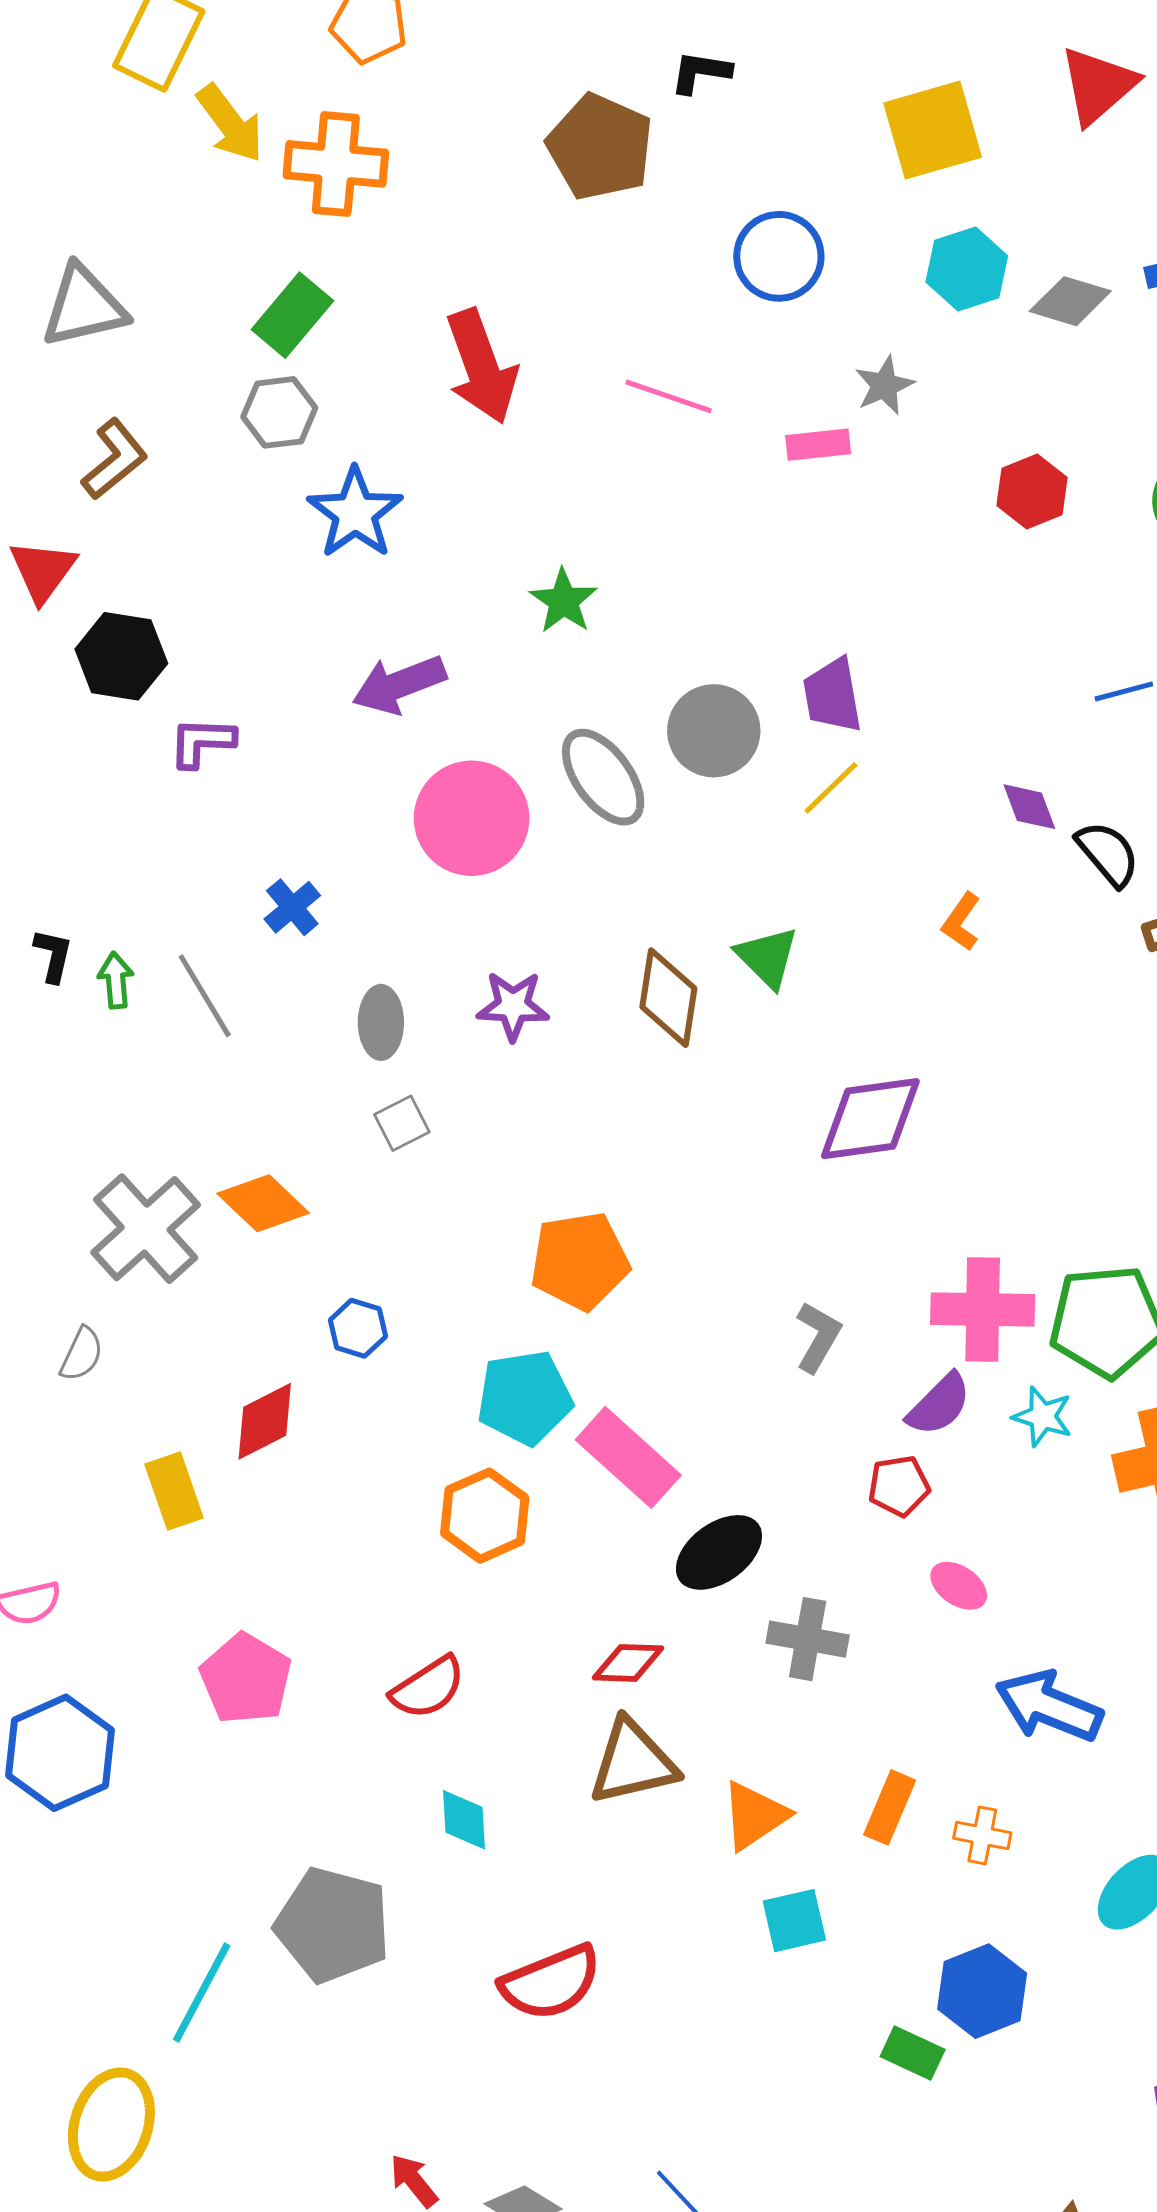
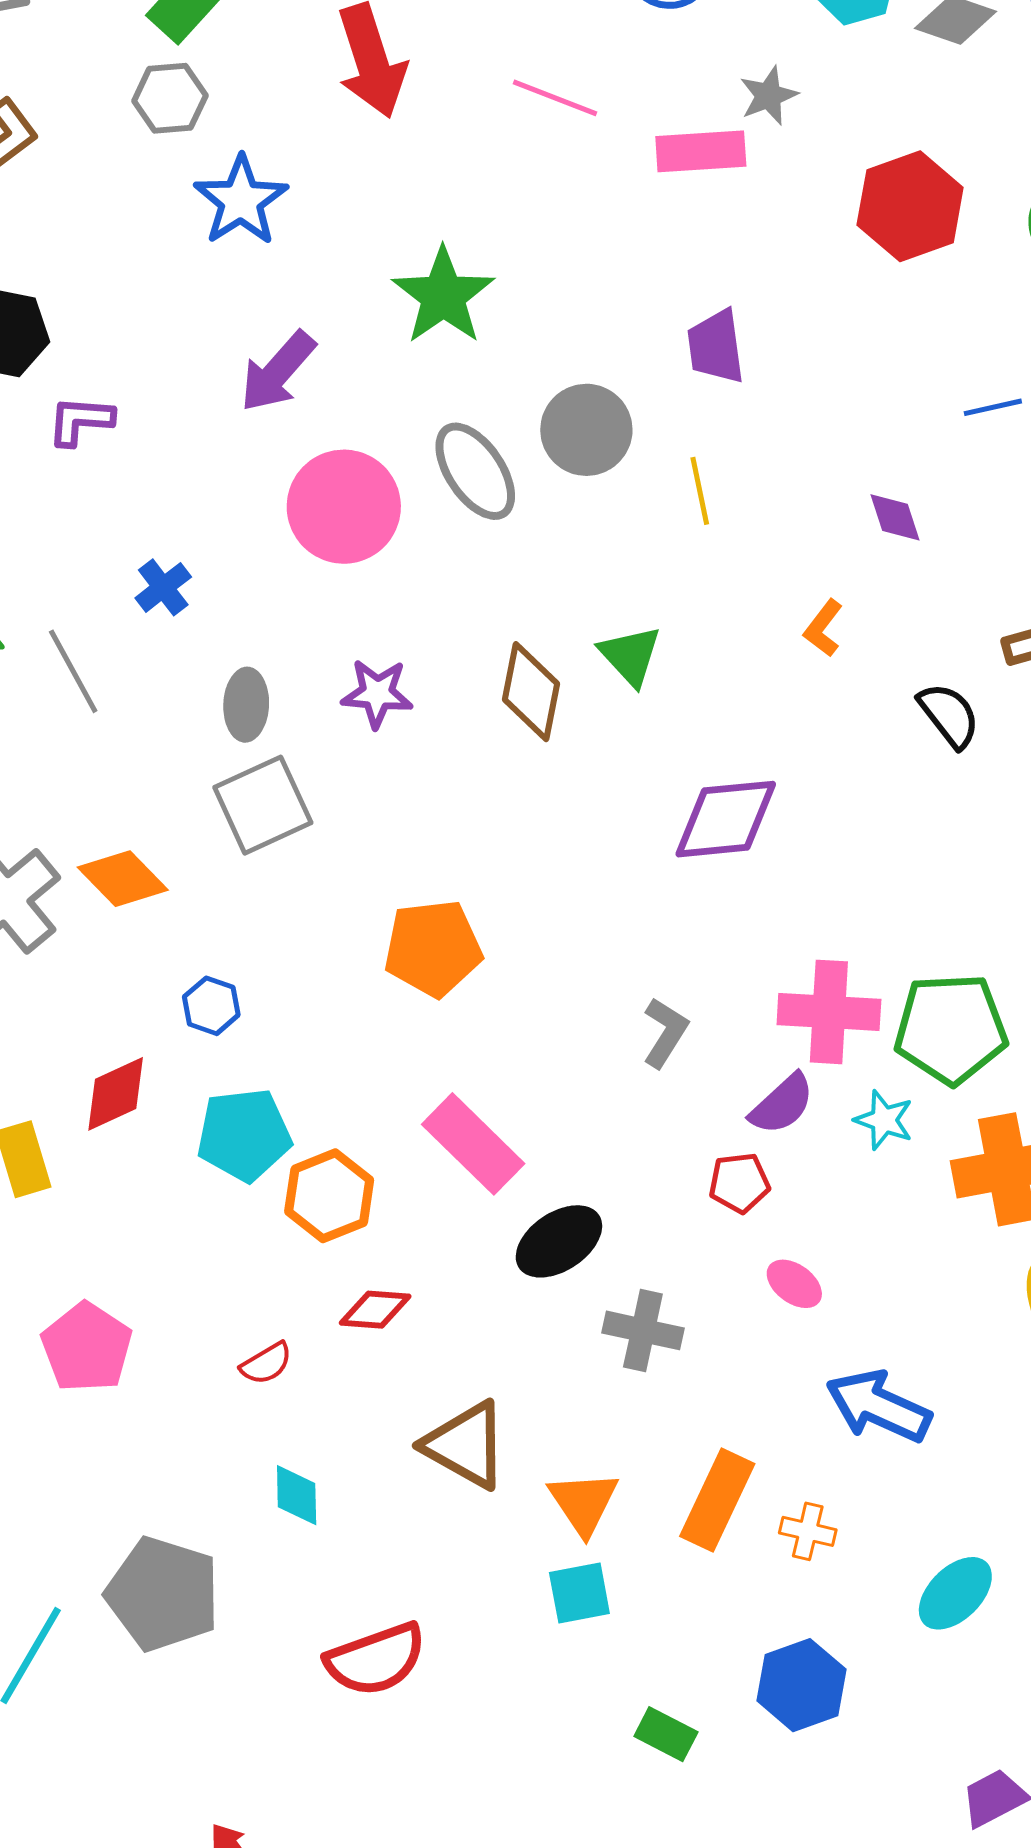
pink rectangle: (818, 445) -> (701, 151), size x1.4
red hexagon: (1032, 492) -> (910, 206), size x1.5
green star: (564, 601) -> (443, 296), size x1.5
purple arrow: (399, 684) -> (278, 372), turned -30
purple trapezoid: (832, 695) -> (716, 347), moved
yellow line: (831, 788) -> (700, 491), turned -60
black semicircle: (1108, 854) -> (949, 715), moved
gray square: (402, 1123) -> (263, 805), size x1.8
cyan pentagon: (525, 1398) -> (244, 1135), moved
red diamond: (628, 1663) -> (375, 1310), moved
red semicircle: (428, 1688) -> (266, 1363), size x0.7
brown triangle: (633, 1762) -> (466, 1445), turned 40
orange rectangle: (890, 1807) -> (717, 1500), size x1.4
orange triangle: (754, 1816) -> (583, 1503), turned -32
cyan square: (794, 1921) -> (579, 1593), moved
green rectangle: (913, 2053) -> (666, 1734), moved

